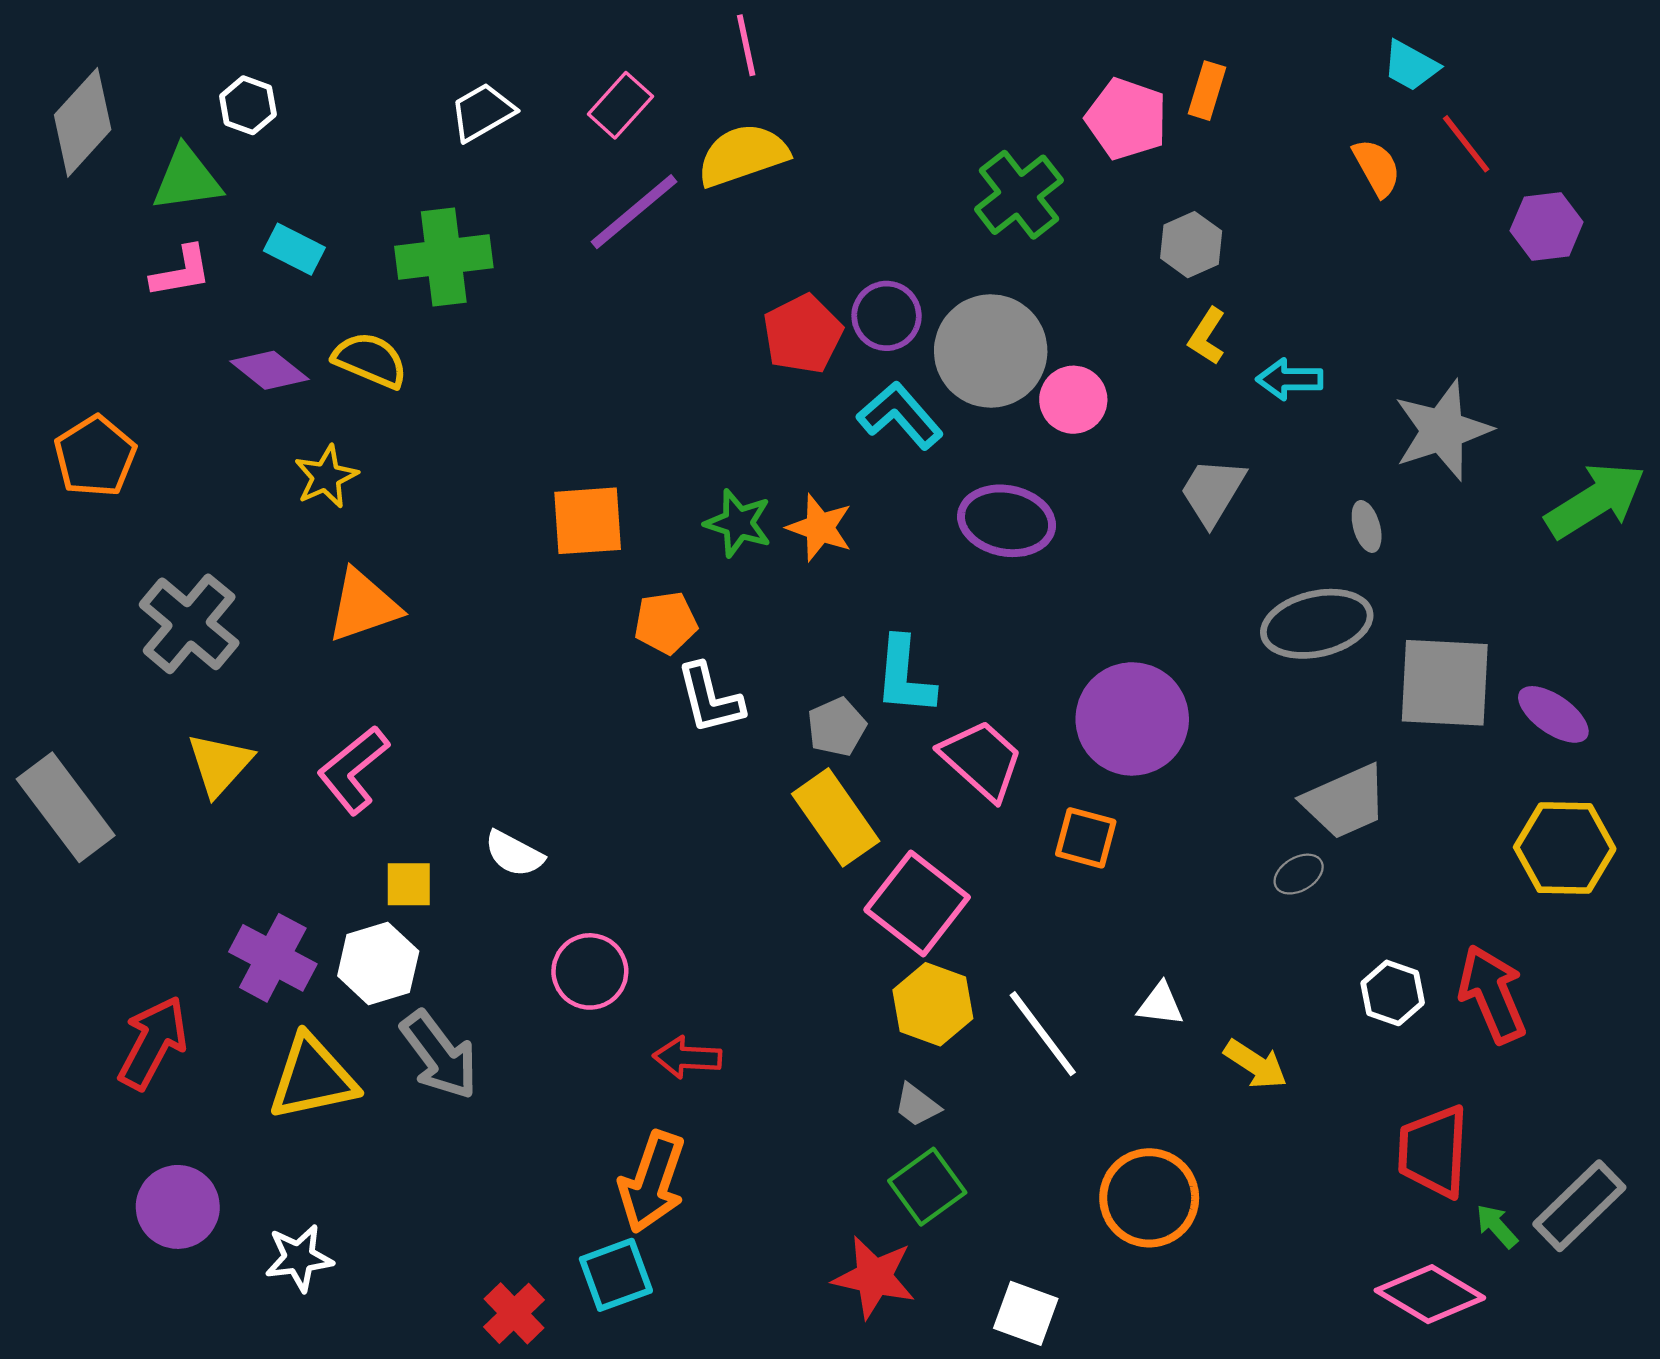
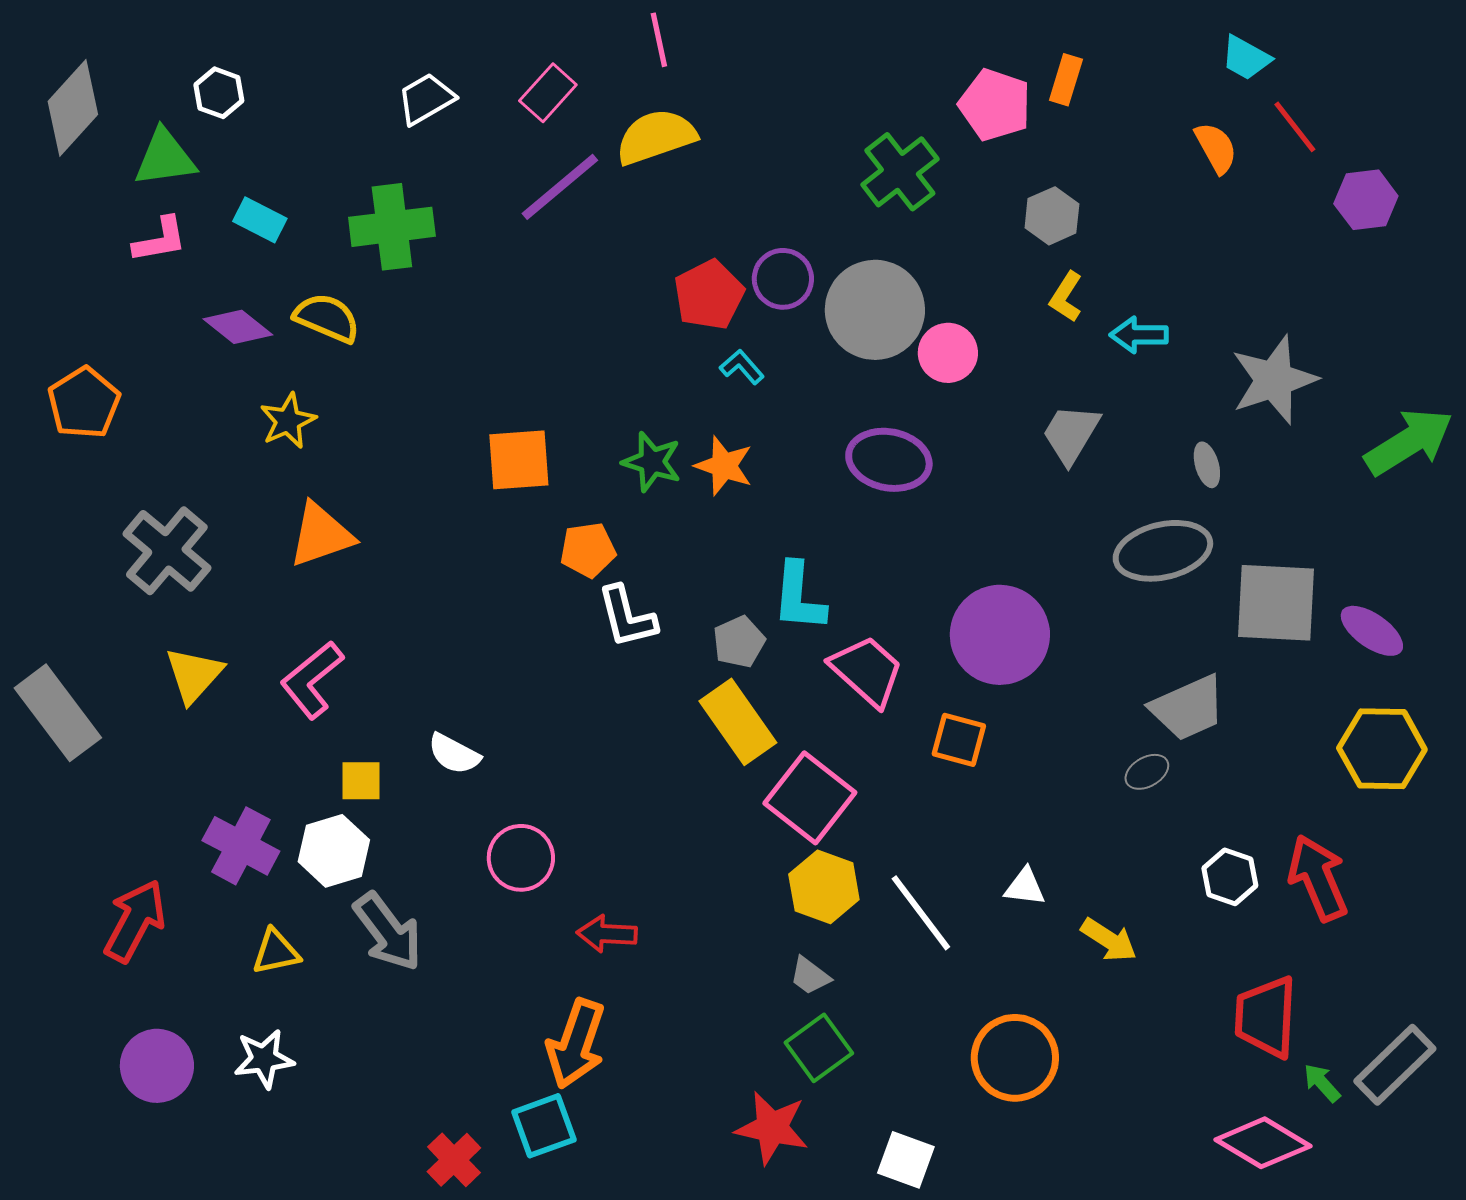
cyan L-shape: (900, 416) -> (742, 367), moved, size x0.6
yellow triangle: (312, 1078) -> (276, 952), size x0.6
white star: (299, 1258) -> (264, 1059), moved

